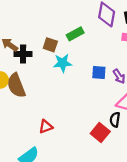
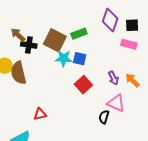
brown square: (50, 45) -> (55, 40), size x1.6
blue square: (99, 72) -> (80, 59), moved
red square: (100, 133) -> (83, 85), moved

